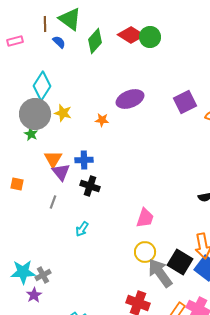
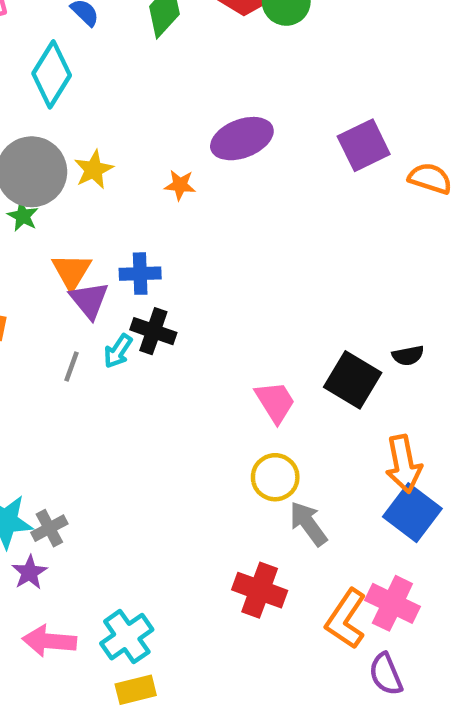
cyan diamond: (42, 86) -> (52, 74), moved
yellow star: (63, 113) -> (94, 170), turned 30
pink trapezoid: (145, 218) -> (275, 402), turned -50
cyan arrow: (82, 229) -> (118, 351), moved
black square: (180, 262) -> (353, 380), moved
gray arrow: (160, 273) -> (308, 524), size x0.7

